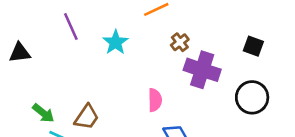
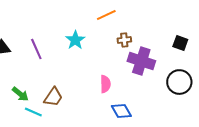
purple line: (71, 26) -> (36, 49), moved
brown cross: (180, 42) -> (124, 40), turned 32

